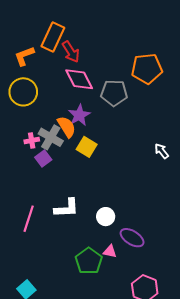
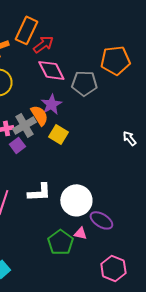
red arrow: (71, 52) -> (43, 44), turned -95
gray cross: (51, 137) -> (24, 125), turned 30
white circle: (106, 217) -> (76, 200), size x1.8

